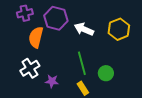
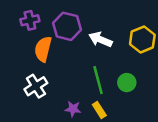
green circle: (106, 73) -> (127, 83), moved
purple star: (52, 81) -> (73, 109), moved

